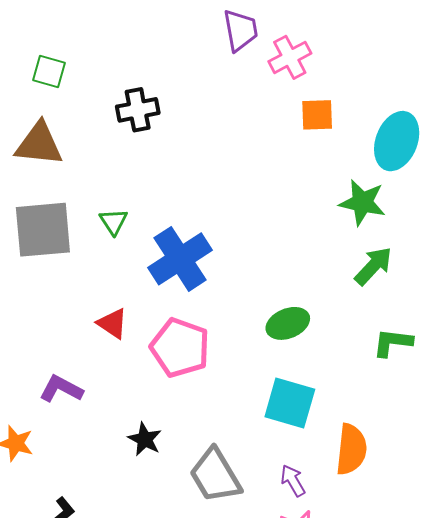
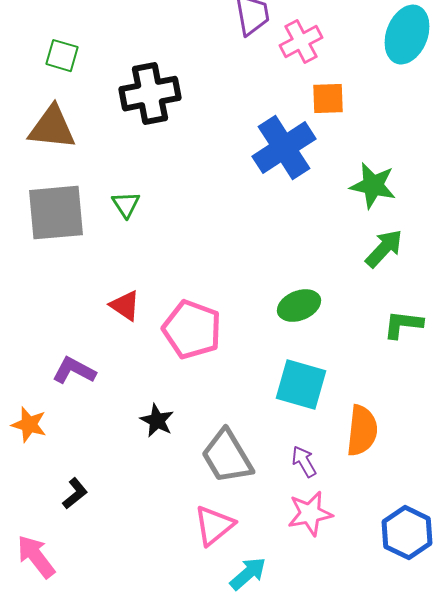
black cross: (138, 110) -> (150, 94), size x1.4
cyan ellipse: (397, 141) -> (407, 35), moved
blue cross: (180, 259) -> (284, 148), moved

